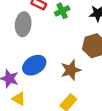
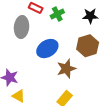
blue ellipse: (34, 65) -> (47, 49), moved

